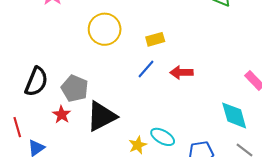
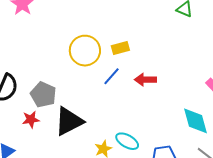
yellow circle: (105, 29) -> (85, 51), moved
red star: (62, 115) -> (31, 119), turned 30

